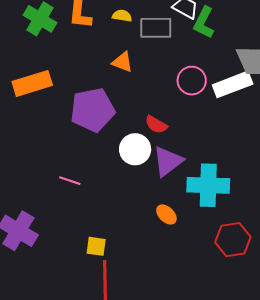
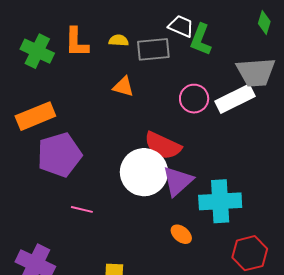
purple pentagon: (92, 110) -> (59, 155), moved
red semicircle: (156, 125) -> (163, 146), size x1.6
white circle: (135, 149) -> (144, 172), size x1.5

